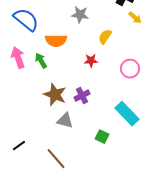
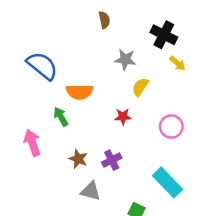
gray star: (80, 15) -> (125, 60), moved
pink arrow: (18, 58) -> (32, 143), moved
brown star: (55, 95) -> (78, 159), size x0.7

